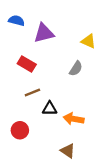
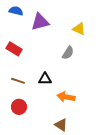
red rectangle: (27, 64) -> (14, 49), moved
brown line: (32, 93) -> (18, 81), moved, turned 40
black triangle: (50, 109) -> (45, 79), moved

